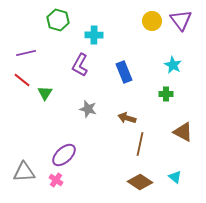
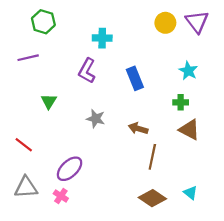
green hexagon: (58, 20) -> (43, 22), moved
red line: (22, 80) -> (24, 145), moved
brown triangle: (183, 132) -> (189, 130), moved

